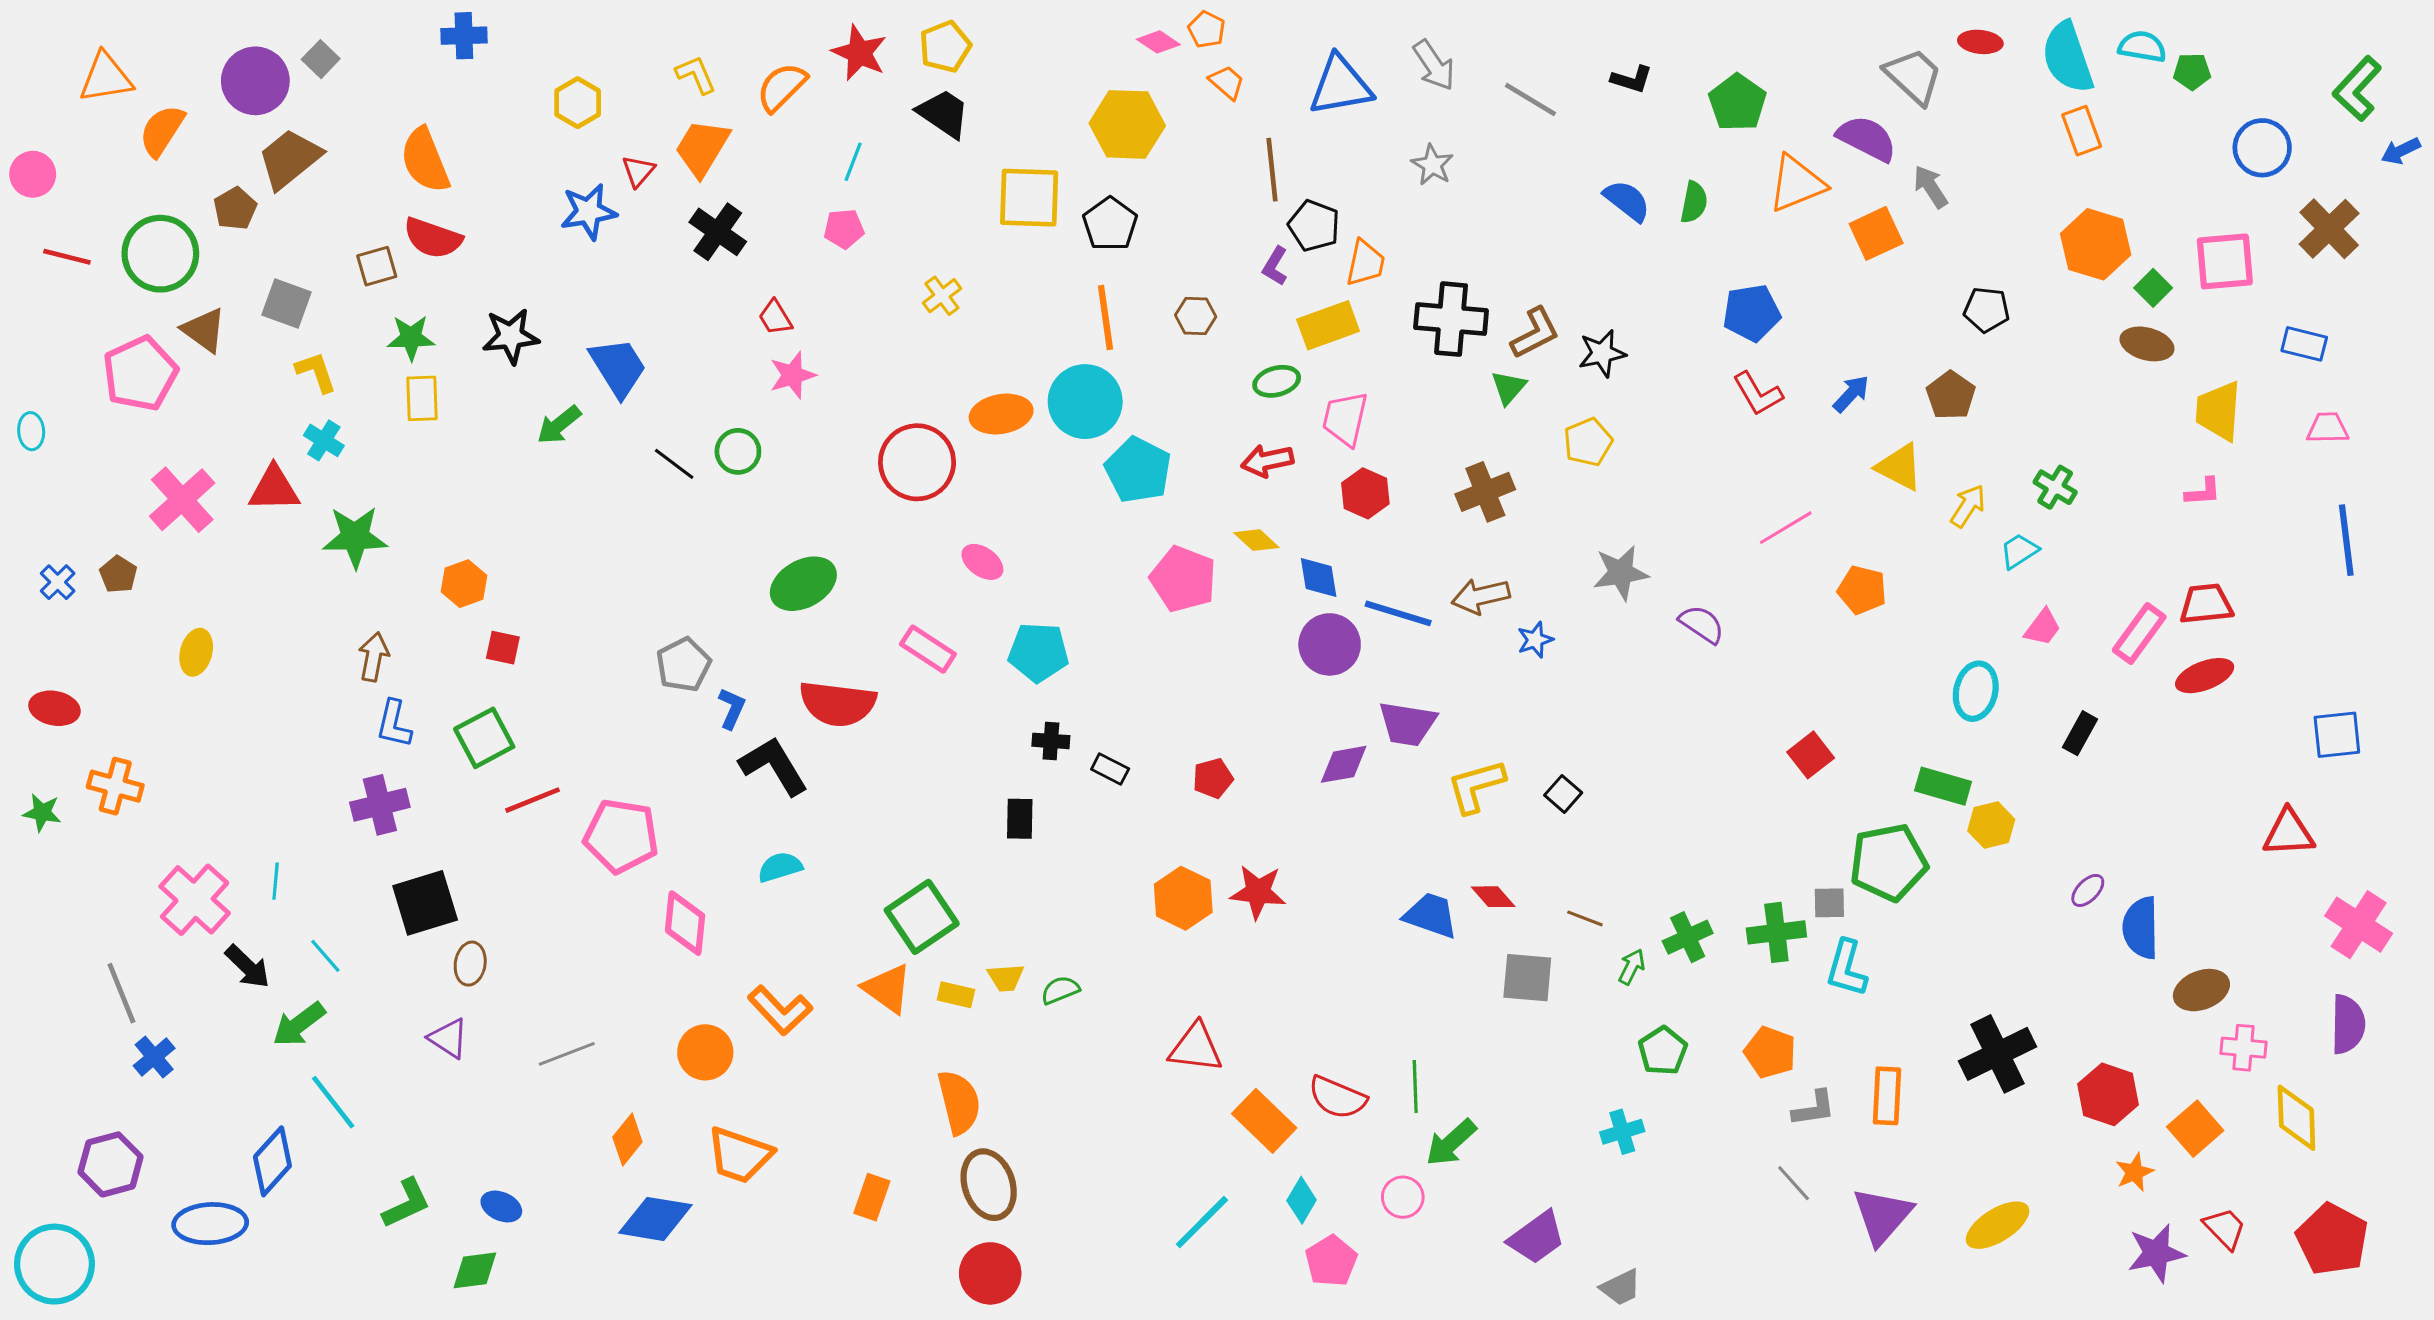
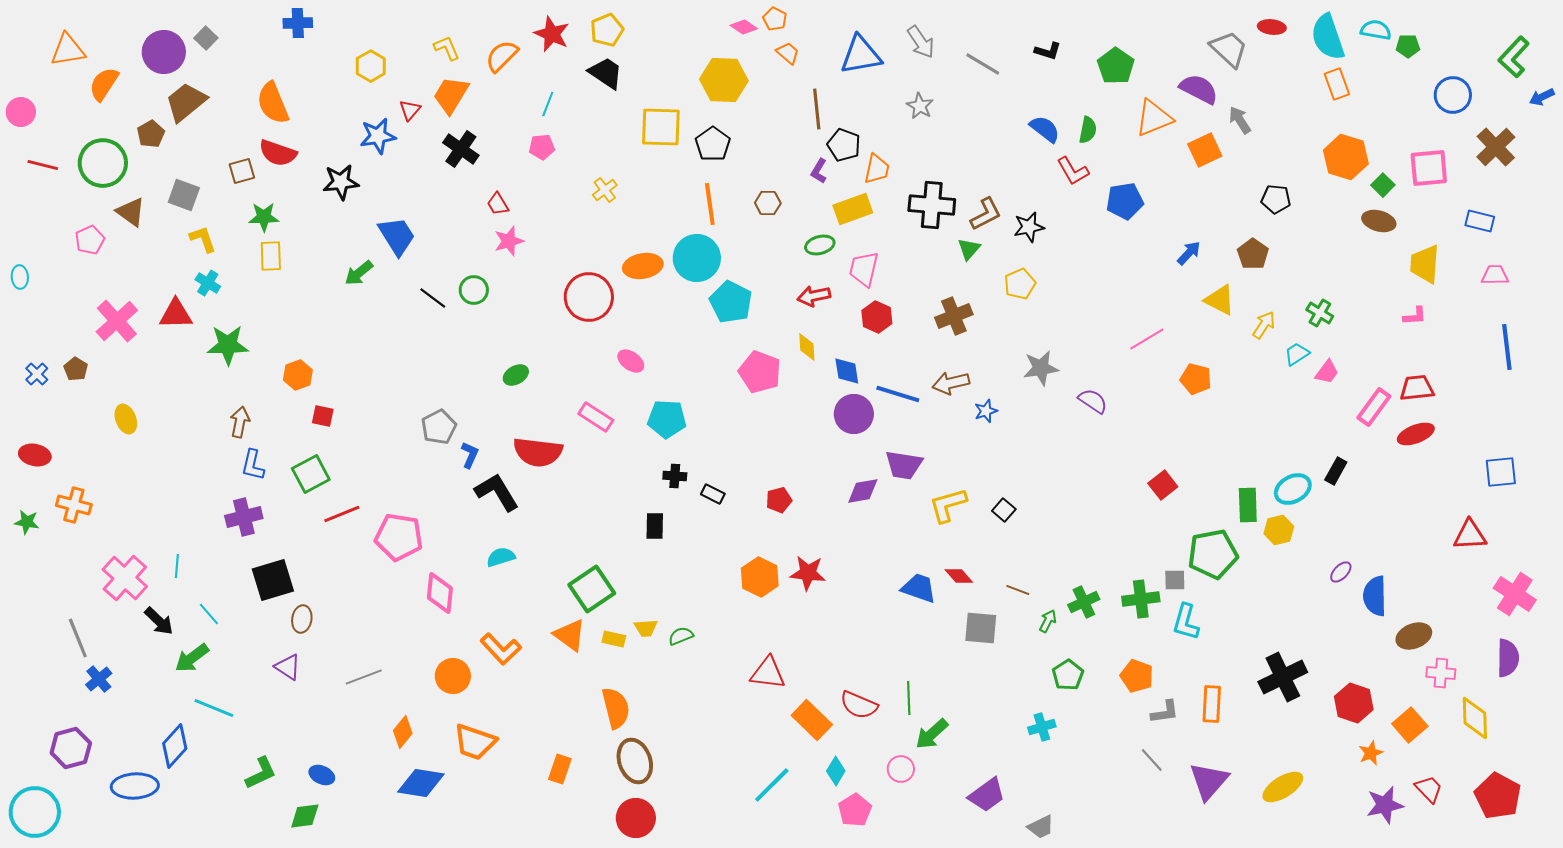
black star: (511, 336) -> (341, 182), moved
pink pentagon: (140, 374) -> (90, 240), size x0.6
red L-shape: (1758, 394) -> (1073, 171), moved
yellow diamond: (1256, 540) -> (807, 347), turned 44
green ellipse: (803, 584) -> (516, 375), size x0.6
pink trapezoid: (2043, 627) -> (1327, 372), moved
yellow ellipse: (196, 652) -> (126, 419), turned -36
cyan ellipse: (1976, 691) -> (1293, 489), moved, turned 48
green rectangle: (1943, 786) -> (1248, 505), turned 72
cyan line: (333, 1102) -> (214, 708), turned -30

